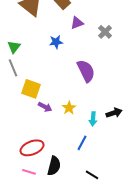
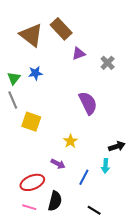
blue star: (56, 42) -> (35, 73), moved
purple arrow: (45, 107) -> (58, 164), moved
cyan arrow: (93, 119) -> (105, 166), moved

